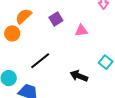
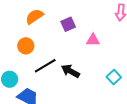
orange circle: (12, 33) -> (26, 46), moved
black arrow: (79, 76) -> (70, 71), moved

